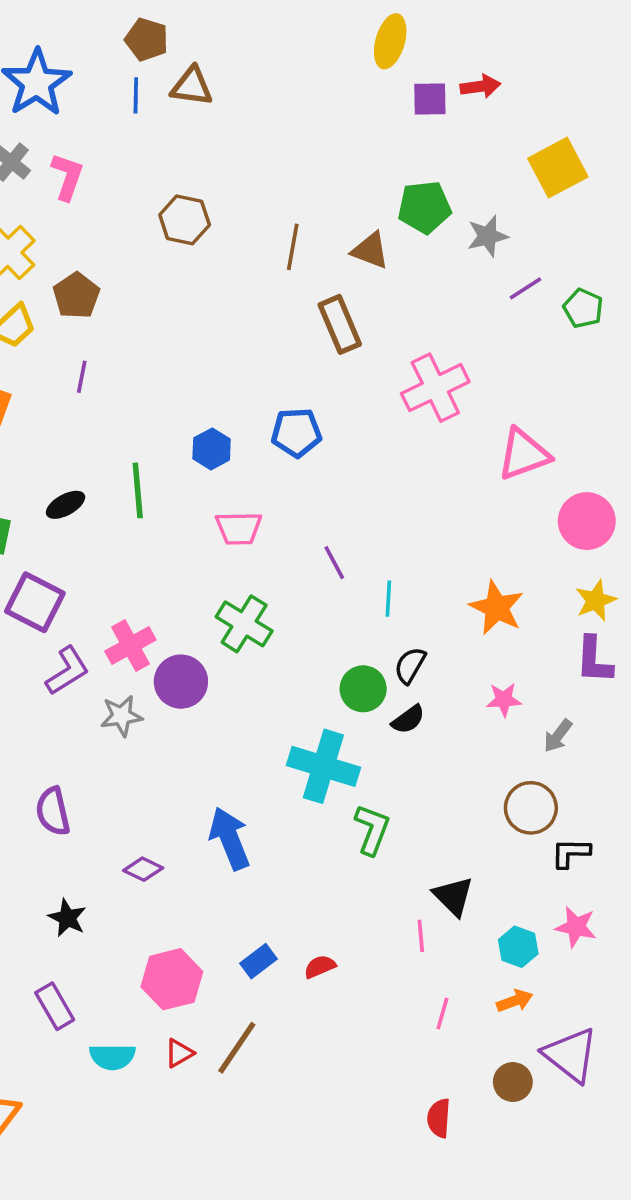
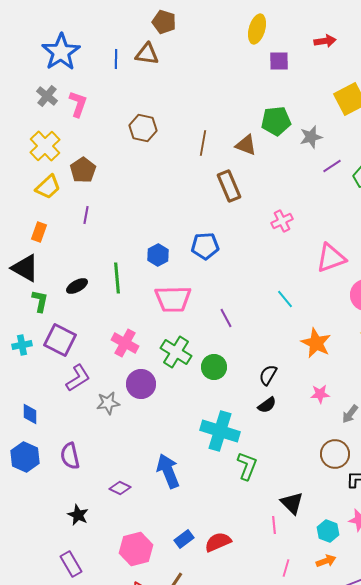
brown pentagon: (147, 39) -> (164, 22), moved
red arrow: (480, 86) -> (325, 41), moved
pink cross: (435, 388) -> (282, 221), size x0.6
pink trapezoid: (239, 528) -> (173, 299), size x1.4
cyan line: (388, 599) -> (285, 299), moved, turned -42
pink cross: (130, 646) -> (125, 343), moved, turned -32
green circle: (363, 689) -> (214, 367), moved
red semicircle: (320, 967) -> (218, 542), size x1.5

